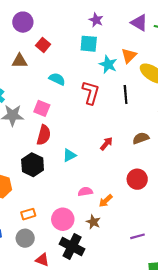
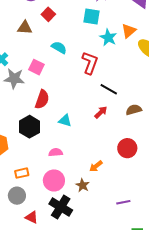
black line: (126, 95) -> (109, 89), moved, turned -60
pink square: (42, 108) -> (36, 67), moved
cyan triangle: (69, 155) -> (65, 120), turned 40
pink semicircle: (85, 192) -> (56, 152), moved

